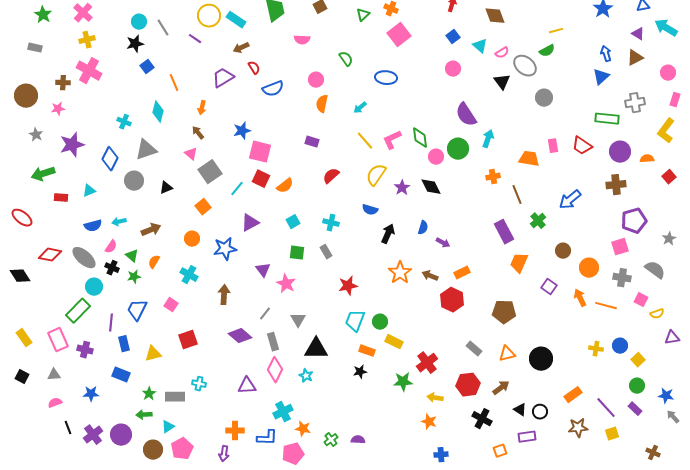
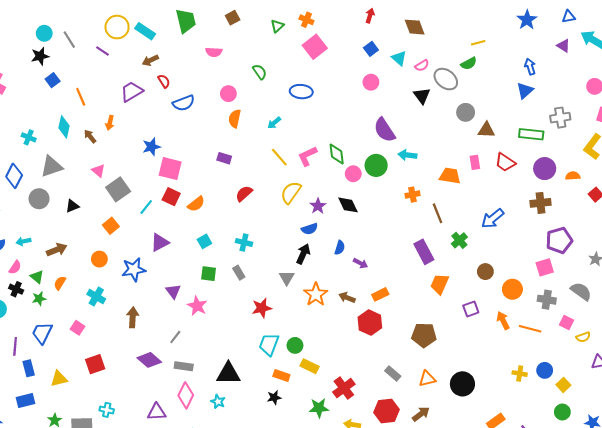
brown triangle: (635, 58) -> (486, 130), moved, turned 30
brown arrow: (198, 133) -> (90, 136), moved
cyan arrow: (488, 139) -> (407, 155), turned -102
blue semicircle: (370, 210) -> (310, 229), moved, turned -35
purple square: (549, 287) -> (471, 309), turned 35
gray triangle: (298, 320) -> (287, 278), moved
gray rectangle: (273, 342) -> (184, 366), turned -66
blue rectangle: (121, 375) -> (26, 401), turned -36

